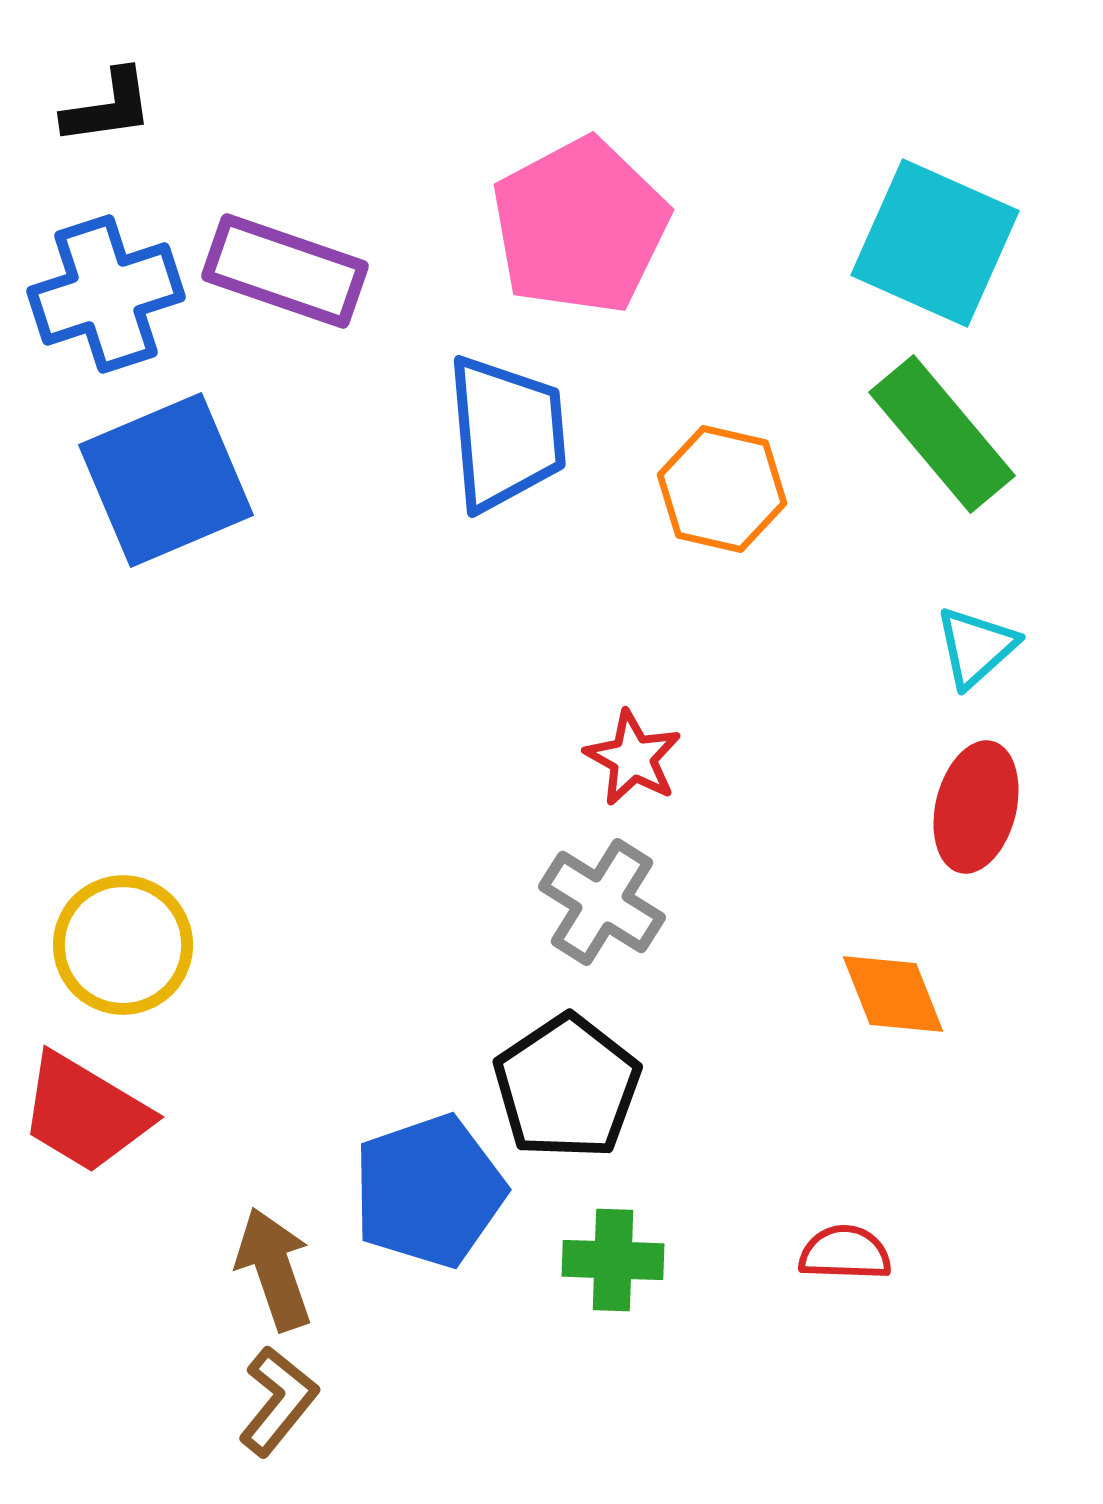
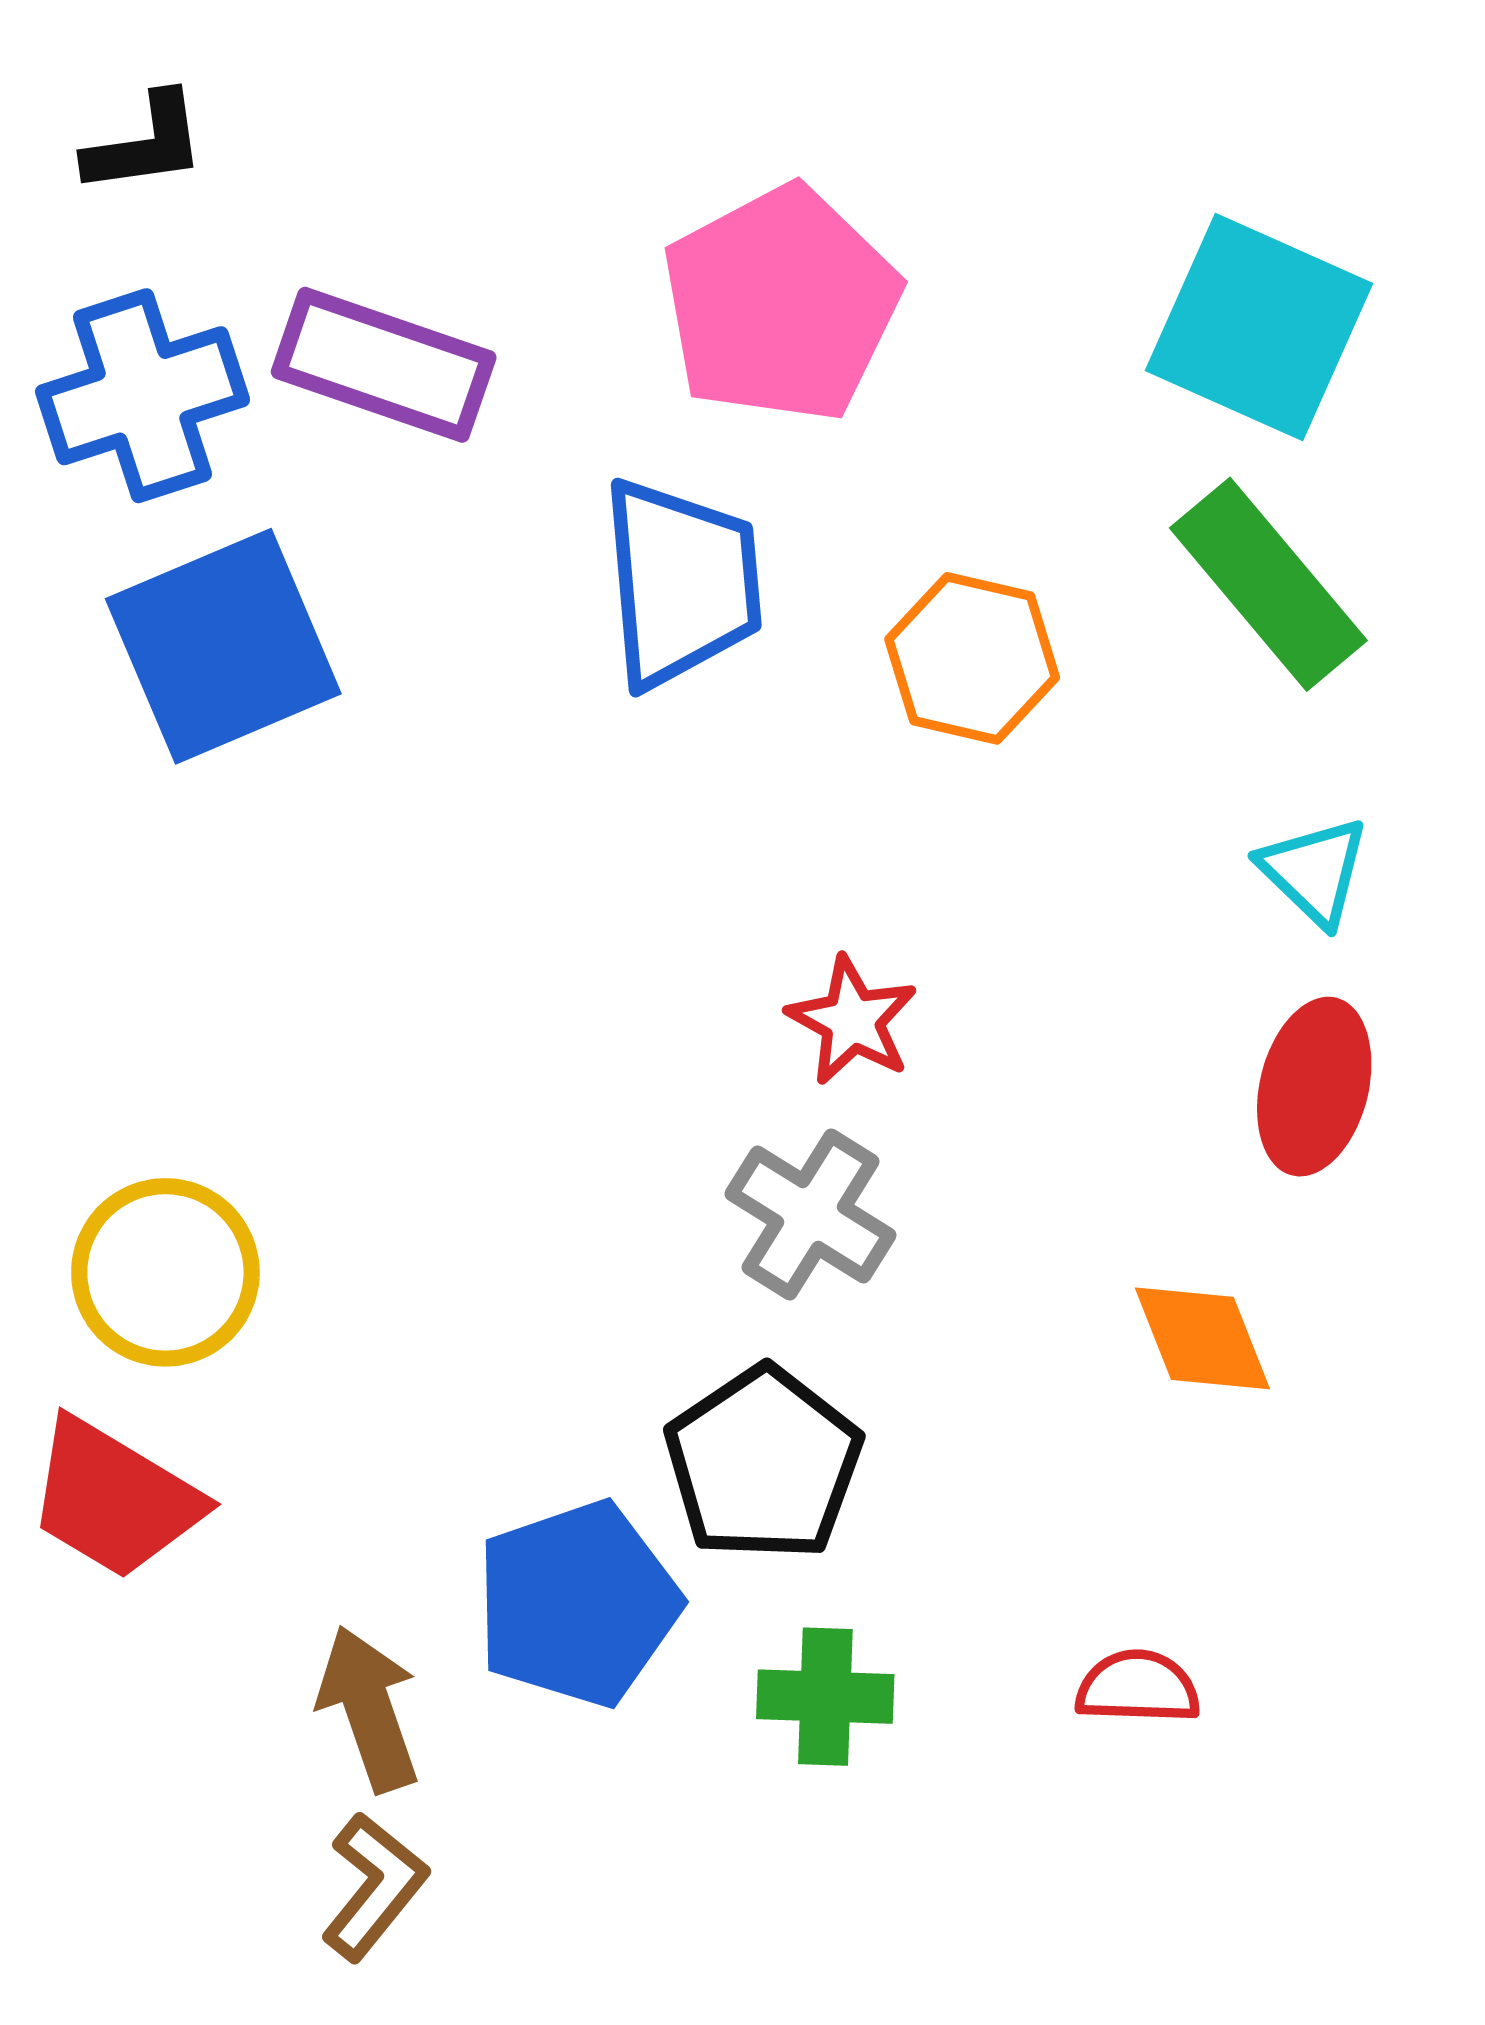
cyan triangle: (976, 647) -> (1314, 871), turned -34

